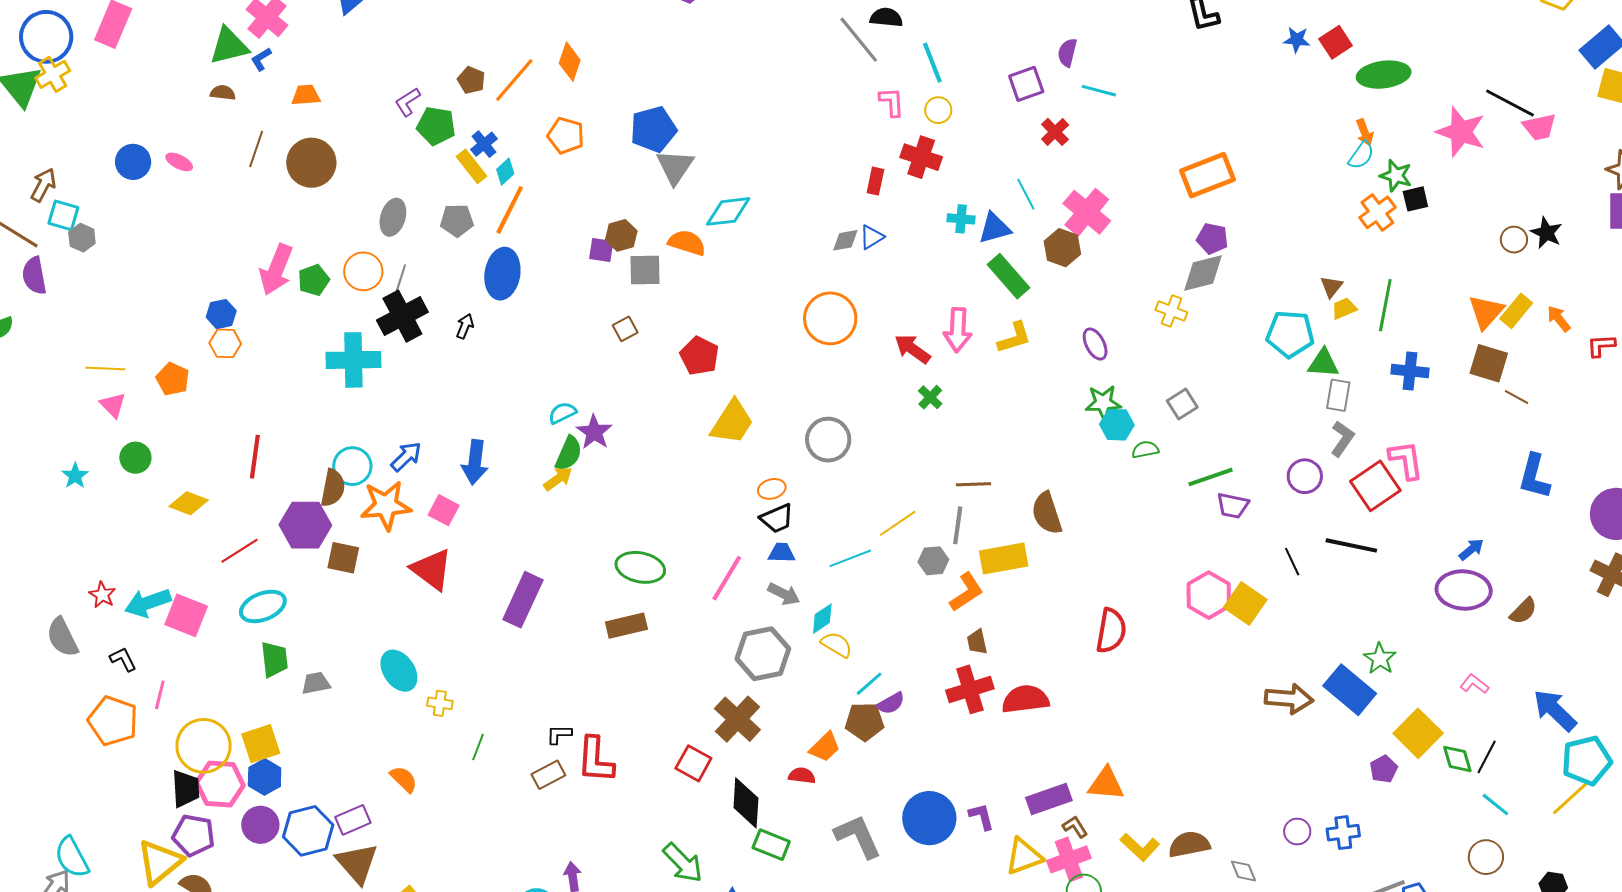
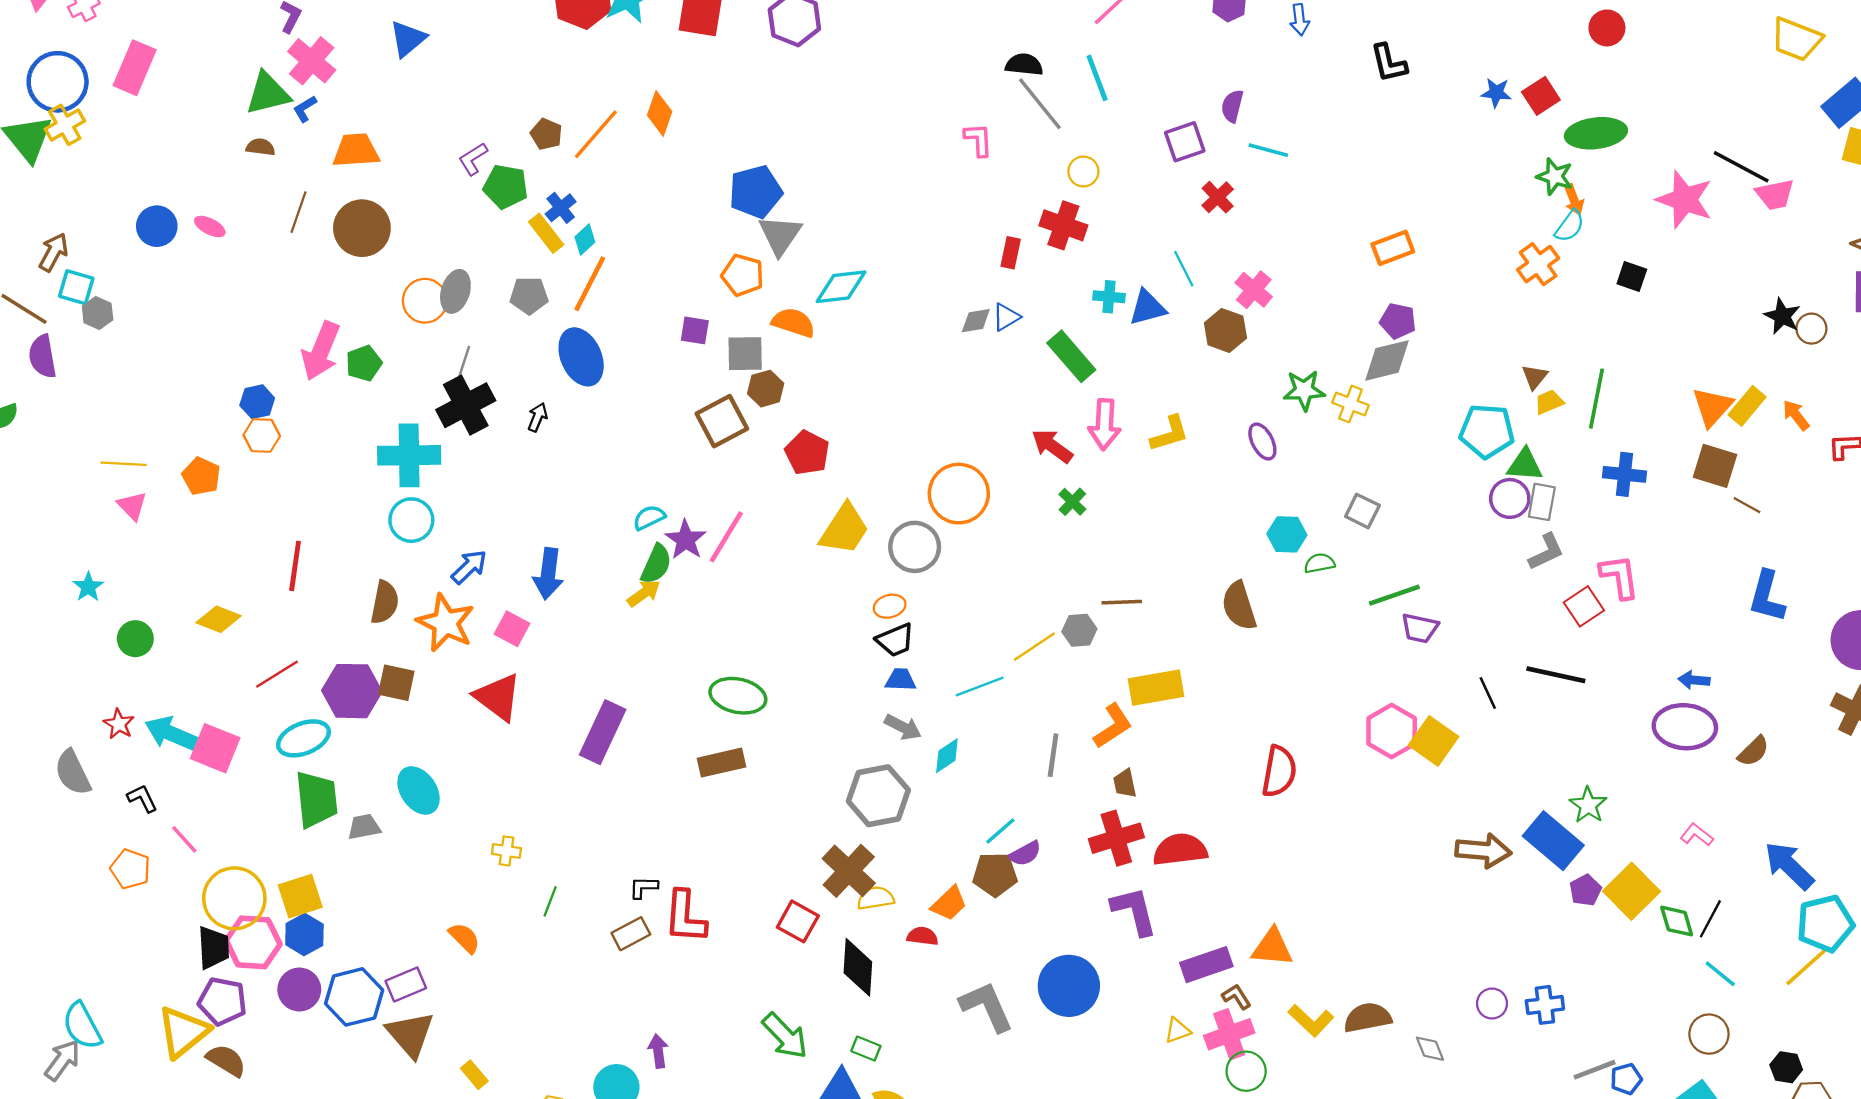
gray line: (859, 40) -> (1040, 104), moved
cyan line: (932, 63) -> (1097, 78), moved
orange trapezoid: (306, 95) -> (356, 150), size x1.4
pink L-shape: (892, 102) -> (978, 140), moved
orange pentagon: (566, 135) -> (743, 275), moved
orange rectangle: (1208, 175) -> (1393, 248), size x0.7
green star: (1396, 176) -> (1555, 176), moved
black square: (1415, 199) -> (1632, 277), turned 32
pink cross: (1087, 212) -> (1254, 290), size x0.7
orange cross: (1377, 212) -> (1538, 264), moved
brown hexagon: (621, 235) -> (766, 389), moved
brown circle: (1514, 240) -> (1811, 329), moved
orange circle: (363, 271) -> (425, 301), moved
blue ellipse: (502, 274) -> (581, 357), turned -33
green rectangle: (1008, 276) -> (1071, 356), moved
orange circle: (830, 318) -> (959, 494), moved
brown square: (625, 329) -> (722, 421), size x1.8
green star: (1103, 403) -> (1304, 390), moved
gray square: (1182, 404) -> (1362, 511), turned -32
gray L-shape: (1342, 439) -> (1546, 552), turned 30
gray circle: (828, 440) -> (915, 547), moved
green circle: (135, 458) -> (135, 639), moved
cyan circle: (352, 466) -> (411, 520), moved
purple circle: (1305, 476) -> (1510, 498), moved
red square: (1375, 486) -> (1584, 606), size x0.7
orange star: (386, 505) -> (446, 623), turned 30
brown semicircle: (1047, 513) -> (1239, 606), moved
purple hexagon: (305, 525) -> (352, 691), moved
gray line: (958, 525) -> (1053, 755), moved
blue arrow: (1471, 549) -> (1694, 680), turned -136
gray hexagon: (933, 561) -> (1079, 630), moved
pink line: (727, 578) -> (726, 537), moved
cyan arrow: (148, 603) -> (171, 734), turned 42
yellow semicircle: (837, 645) -> (876, 898), moved, turned -40
green trapezoid: (274, 659) -> (316, 799), size x1.4
cyan ellipse: (399, 671) -> (419, 790), moved
pink line: (160, 695) -> (184, 839), turned -56
orange pentagon: (113, 721) -> (130, 869), size x0.7
purple pentagon: (1384, 769) -> (1585, 890), moved
purple L-shape: (982, 817) -> (1134, 911), moved, size x1.6
green rectangle: (771, 845) -> (866, 1049), moved, size x0.7
yellow triangle: (1024, 856) -> (1178, 1031), size x0.6

